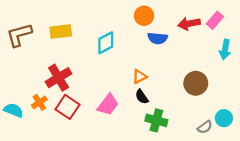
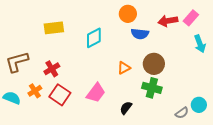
brown L-shape: (19, 35) -> (17, 62), moved
cyan arrow: (225, 50) -> (200, 44), turned -30
red cross: (59, 78) -> (52, 69), size x0.7
brown circle: (196, 83) -> (154, 64), moved
black semicircle: (142, 97) -> (126, 108), moved, turned 72
green cross: (156, 120) -> (152, 88), moved

